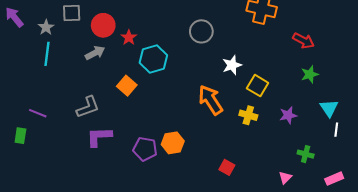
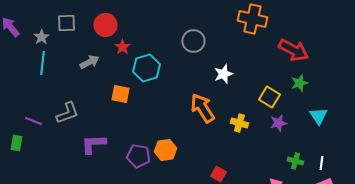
red circle: (103, 25) -> (105, 25), moved
red arrow: (304, 41) -> (293, 50), size x1.4
orange square: (127, 86) -> (120, 94), turned -30
yellow square: (258, 86) -> (269, 97), moved
gray L-shape: (88, 107) -> (67, 113), moved
white line: (336, 130) -> (321, 163), moved

